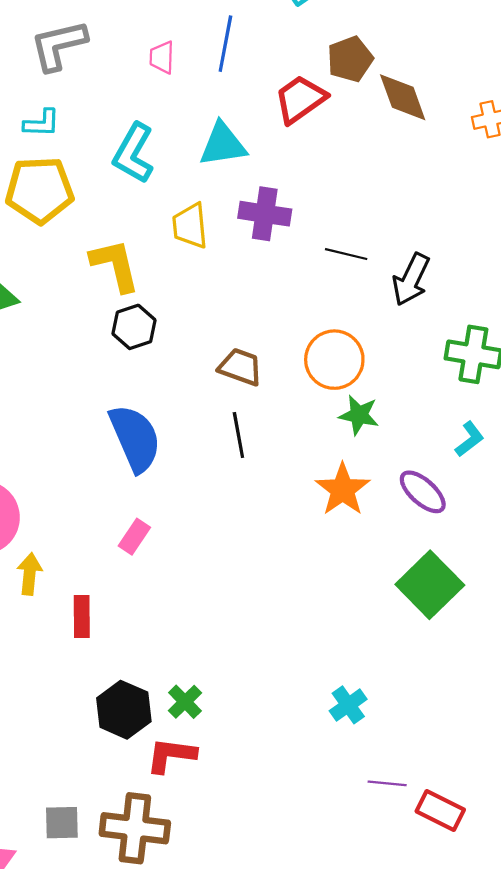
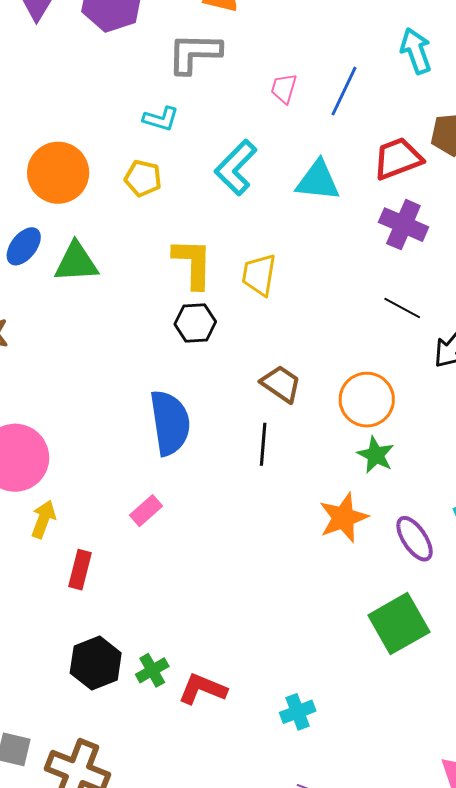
yellow pentagon: (39, 190) -> (143, 178), size x0.6
purple cross: (265, 214) -> (403, 225), moved
yellow trapezoid: (190, 226) -> (259, 275), moved
red L-shape: (171, 755) -> (202, 689), moved

